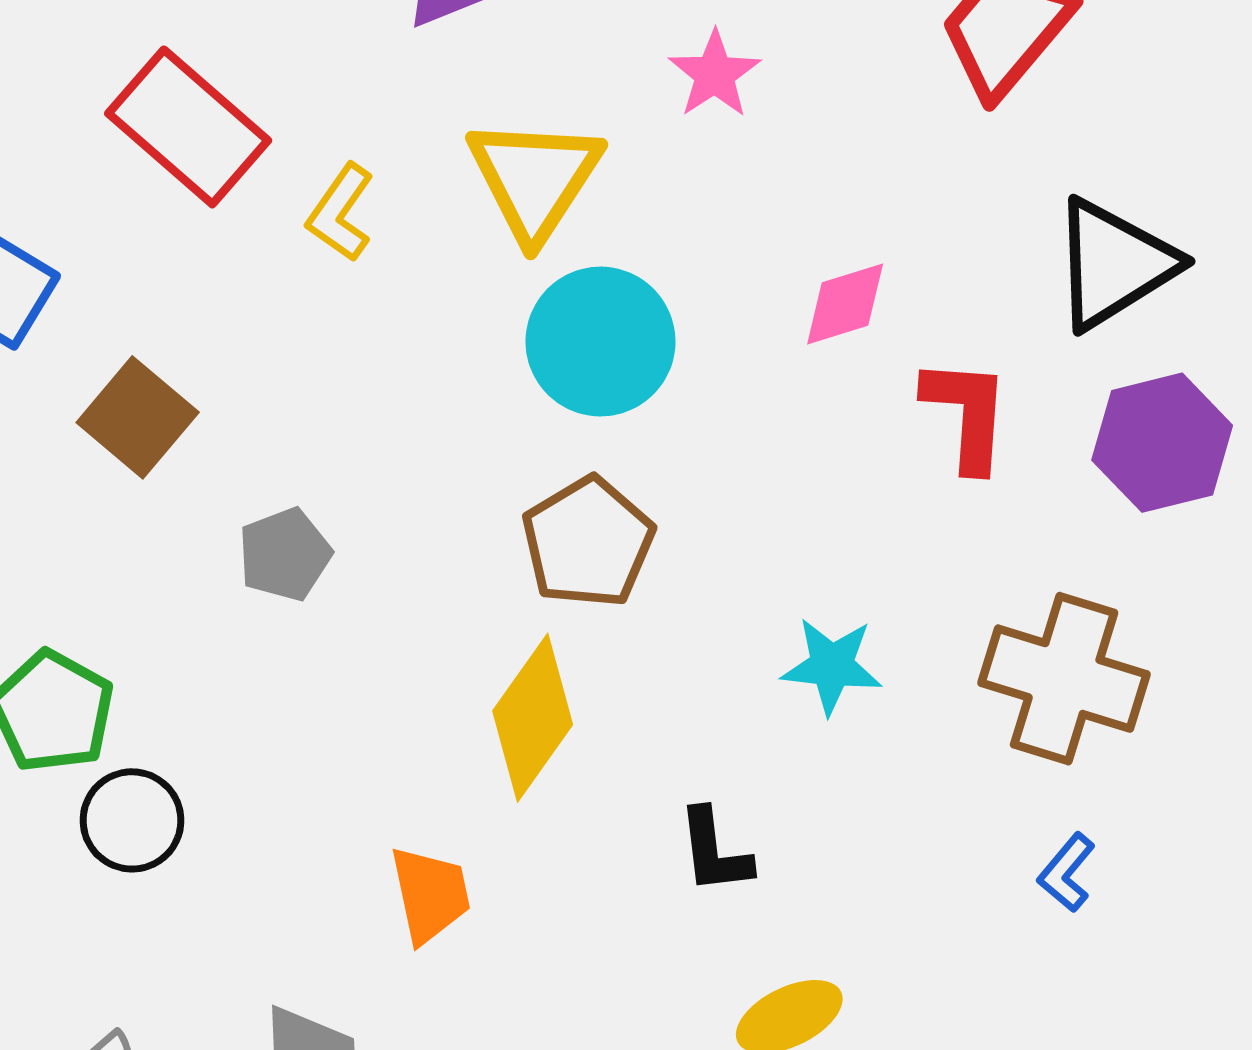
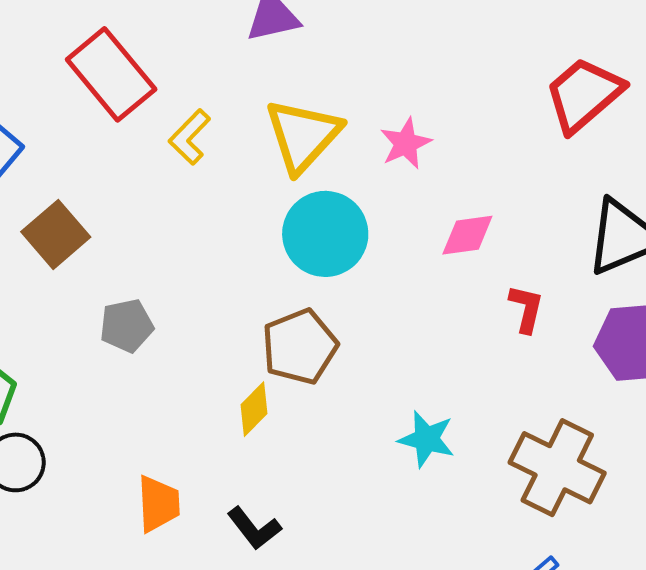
pink star: (715, 74) -> (406, 143), moved
red L-shape: (967, 414) -> (526, 309), size x0.7
yellow diamond: (533, 718) -> (254, 409), moved, size x0.6
black L-shape: (714, 851) -> (254, 528), moved, turned -40
orange trapezoid: (430, 895) -> (158, 504), moved

